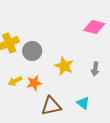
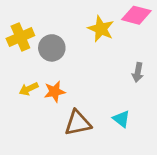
yellow star: (64, 66) -> (101, 29), moved

